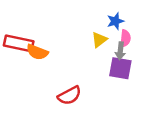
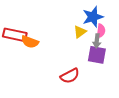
blue star: (115, 21) -> (93, 17), size x1.5
red semicircle: (69, 96) -> (70, 76), moved

